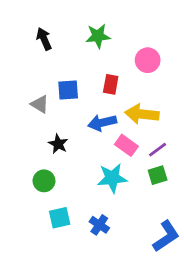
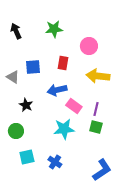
yellow arrow: (142, 114) -> (98, 76), moved
purple line: (158, 150) -> (96, 109), turned -40
green square: (158, 175) -> (96, 127), turned 32

